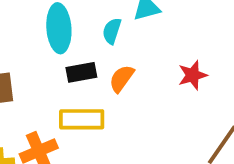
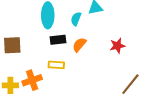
yellow rectangle: (82, 119) -> (56, 65), size x0.7

